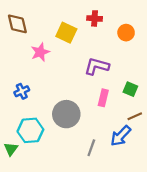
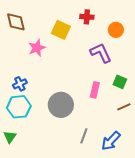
purple L-shape: (97, 66) -> (101, 53), moved, turned 50
cyan hexagon: (30, 130) -> (19, 107), moved
blue arrow: (121, 136) -> (111, 141), moved

